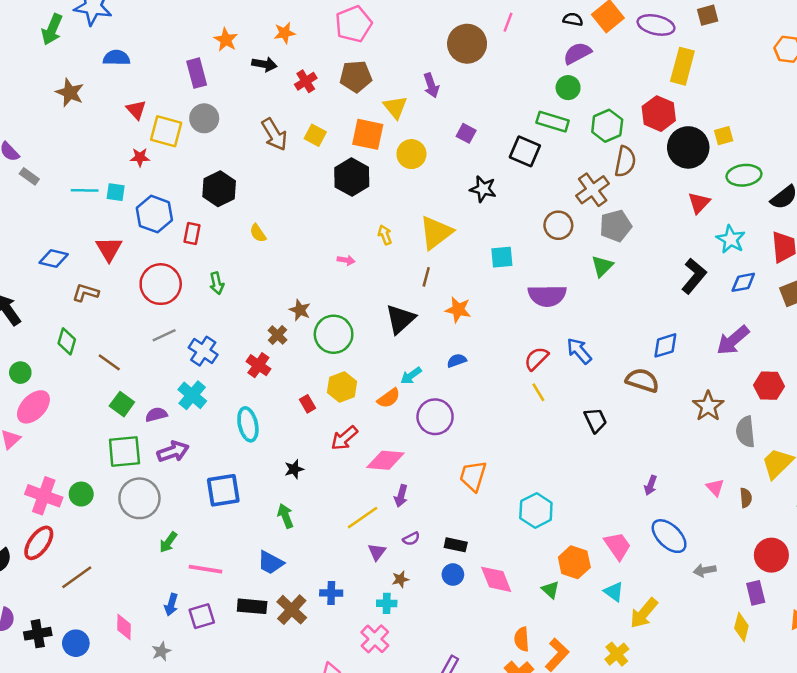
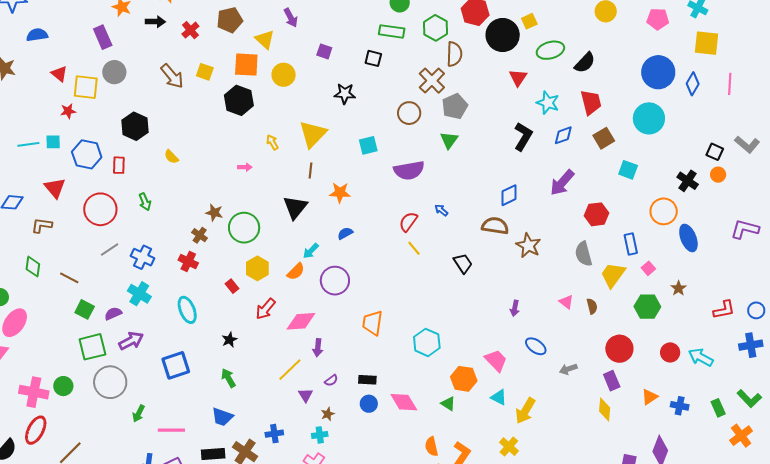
black square: (525, 151) -> (373, 58), size x0.7
blue arrow: (579, 351) -> (441, 210), size x0.6
brown star: (708, 406) -> (528, 245), moved
blue ellipse: (669, 536) -> (536, 346), size x0.7

